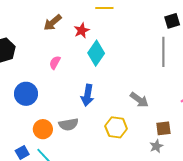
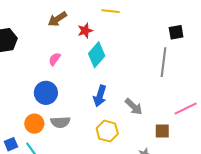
blue circle: (26, 94) -> (46, 93), moved
blue arrow: (88, 95) -> (100, 96), moved
brown square: (163, 128) -> (162, 131), moved

